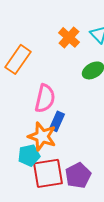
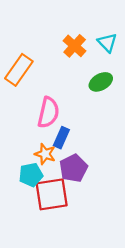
orange star: (42, 136) -> (45, 154), size x0.7
purple pentagon: (78, 175) -> (73, 168), moved

